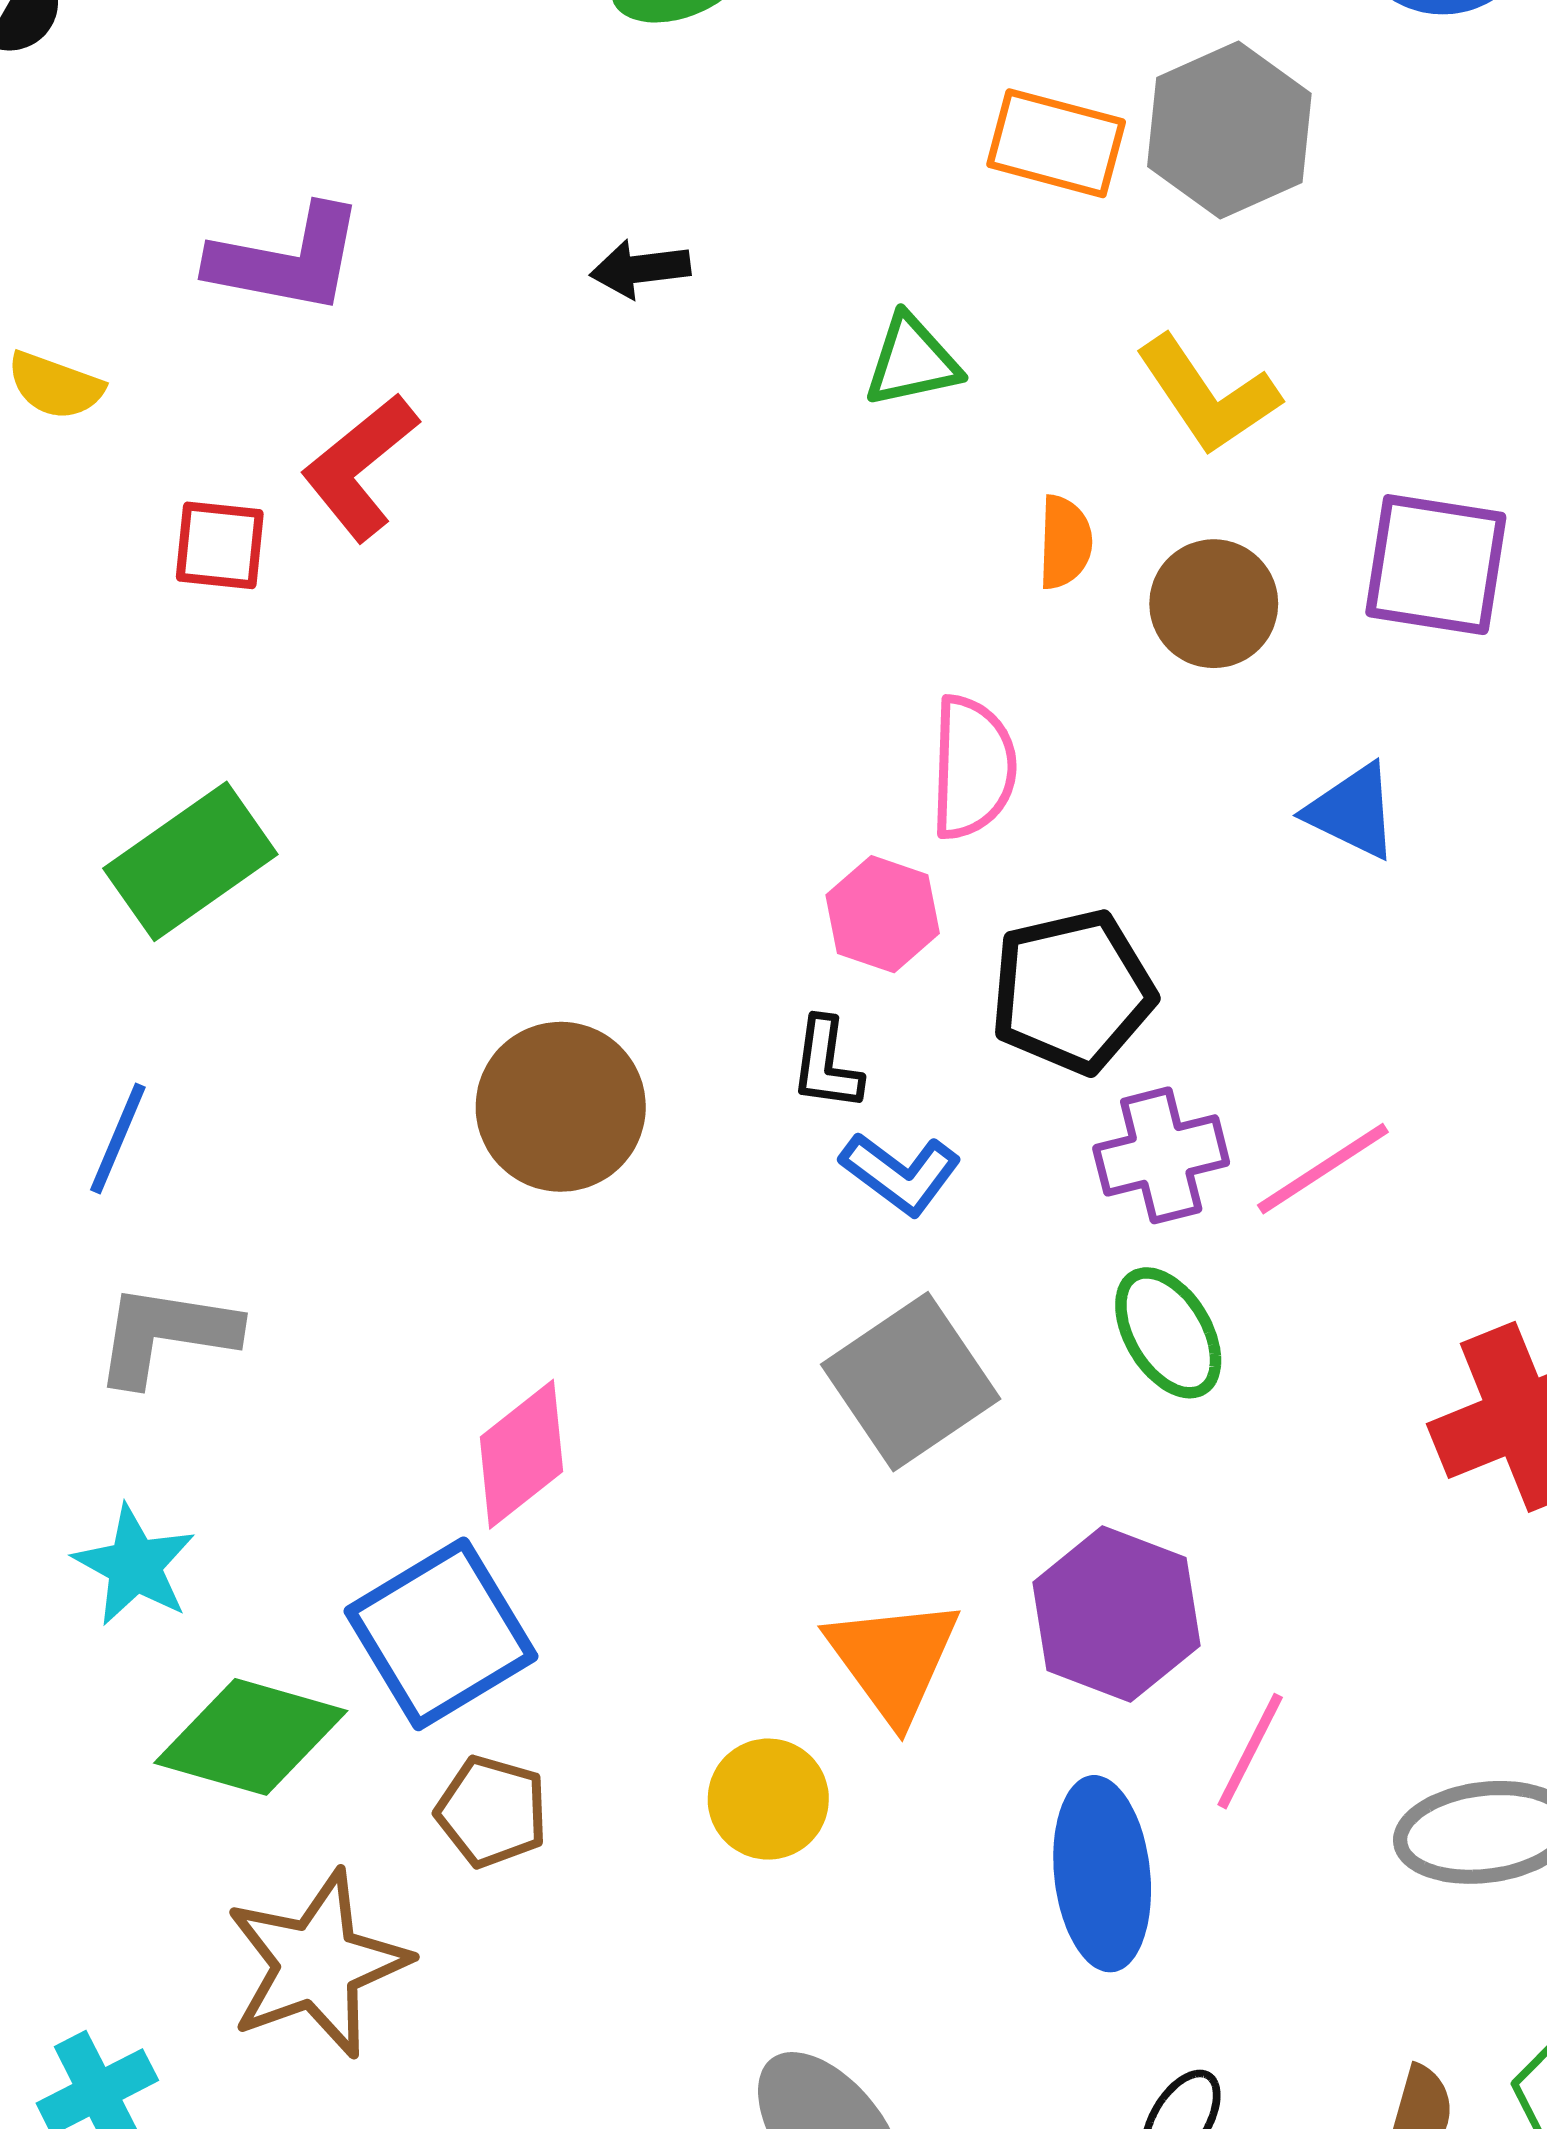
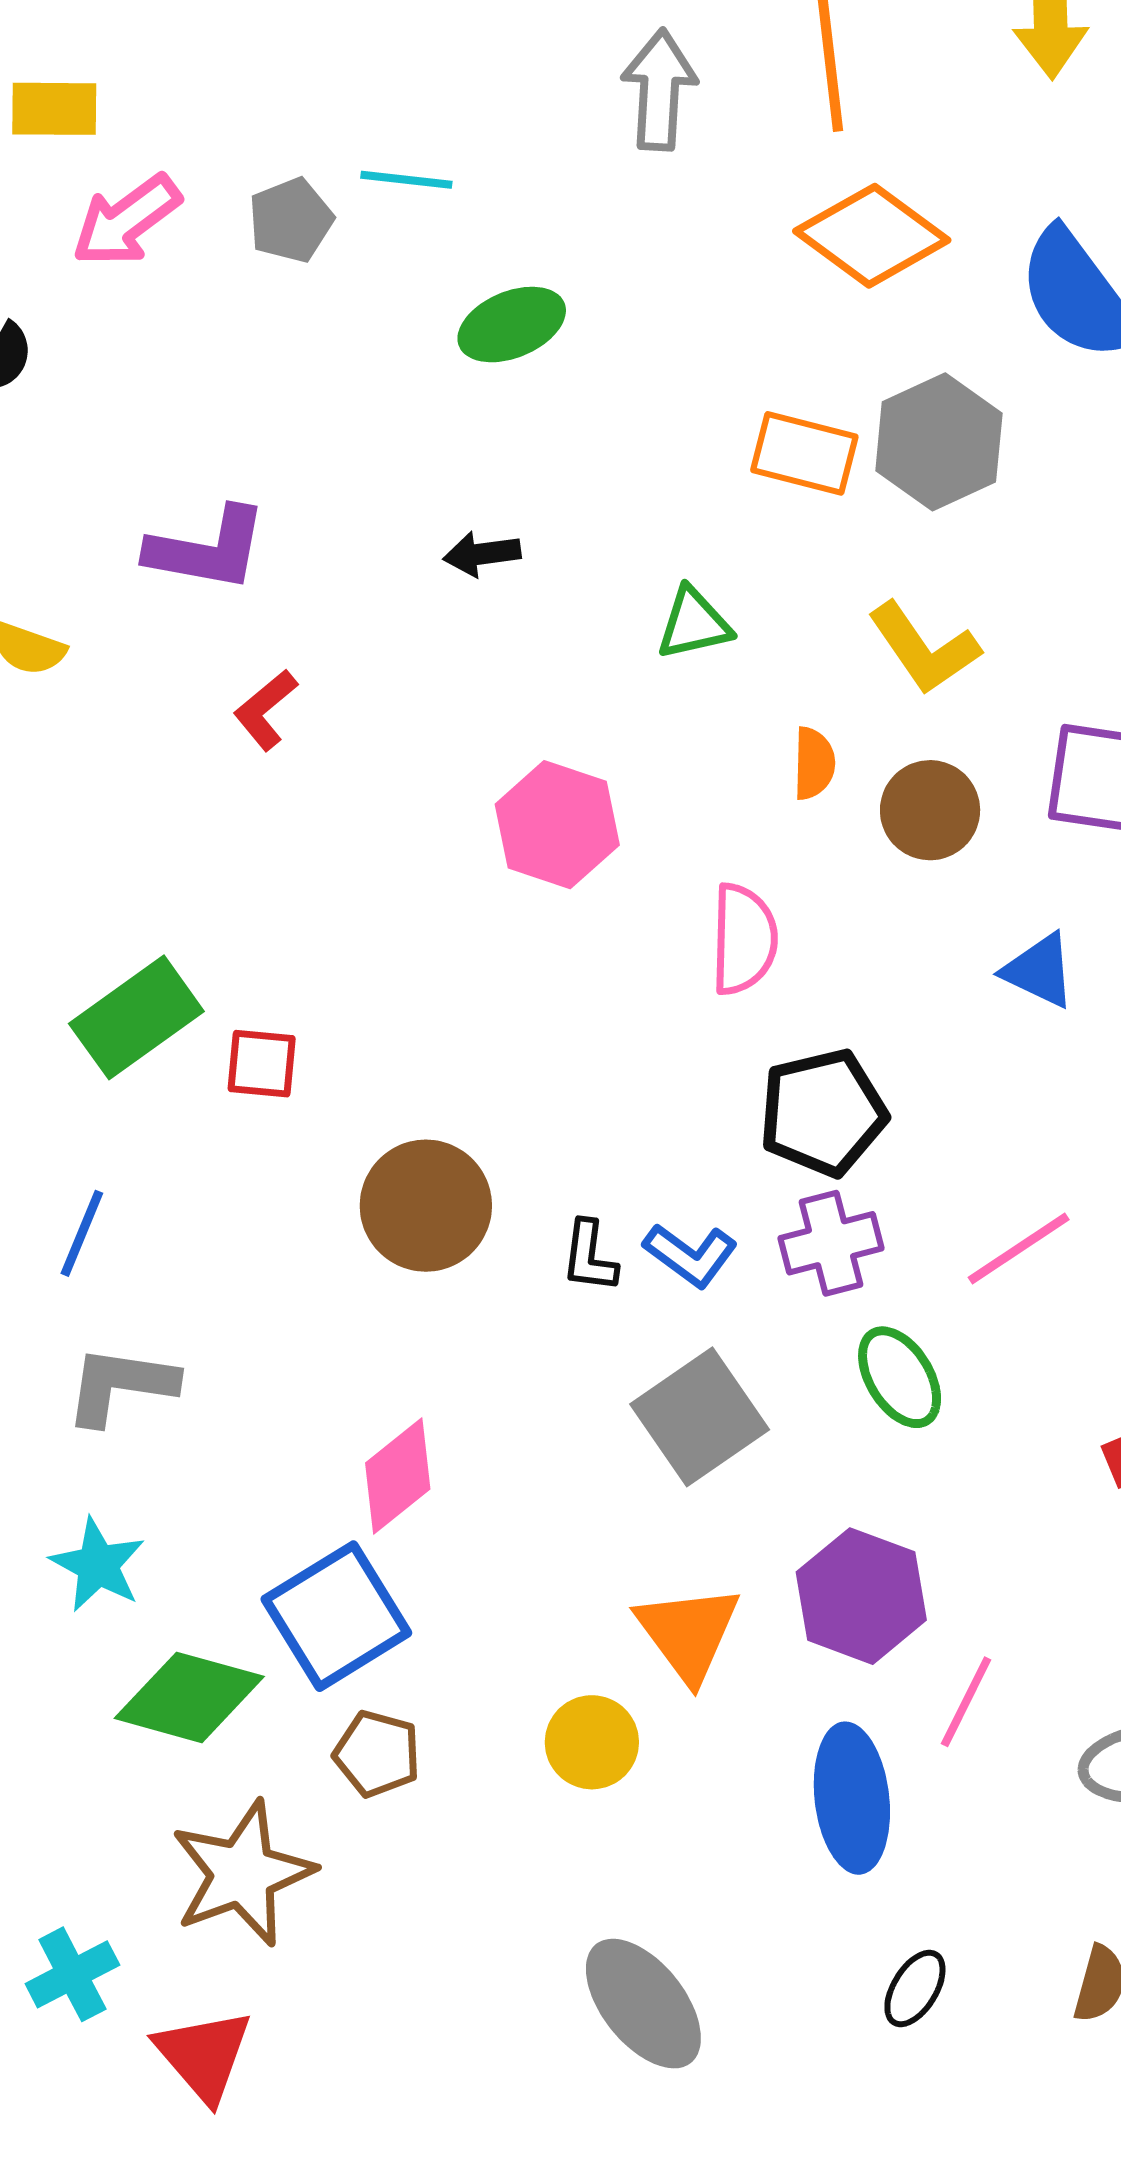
red L-shape: (360, 467) -> (265, 710), size x0.7
red square: (220, 545) -> (262, 1064), moved
pink hexagon: (883, 914) -> (557, 825), moved, size x1.4
black L-shape: (826, 1064) -> (589, 1256), moved
purple cross: (1161, 1155) -> (831, 1243), moved

